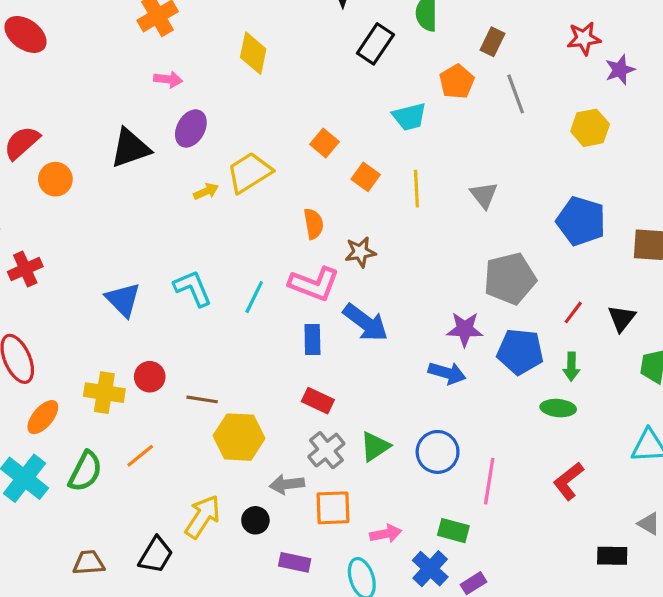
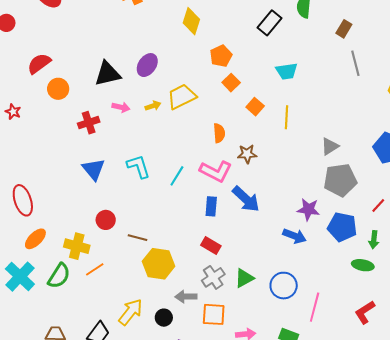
pink arrow: (168, 79) -> (121, 107), moved
orange pentagon: (457, 82) -> (221, 56), moved
gray triangle: (484, 195) -> (330, 146), moved, turned 30
red cross: (25, 269) -> (89, 123), moved
yellow cross: (104, 393) -> (77, 246), moved

